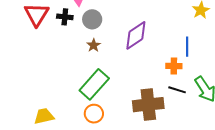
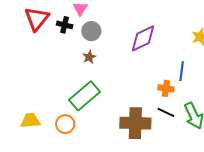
purple diamond: (136, 35) -> (143, 38), moved
orange circle: (94, 114) -> (65, 124), moved

